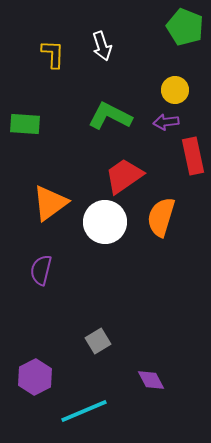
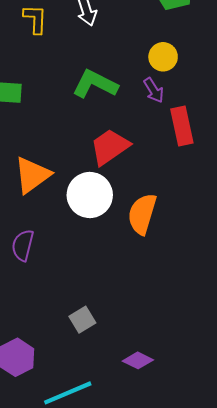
purple arrow: (166, 122) -> (154, 90), turned -115
orange semicircle: (161, 217) -> (142, 214), moved
purple diamond: (151, 380) -> (138, 360), turned -36

